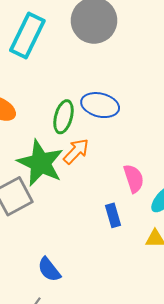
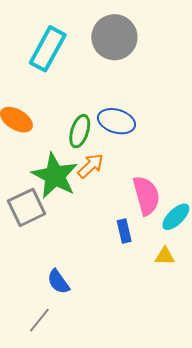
pink semicircle: (134, 179) -> (146, 195), size x1.4

